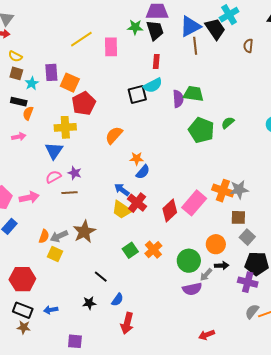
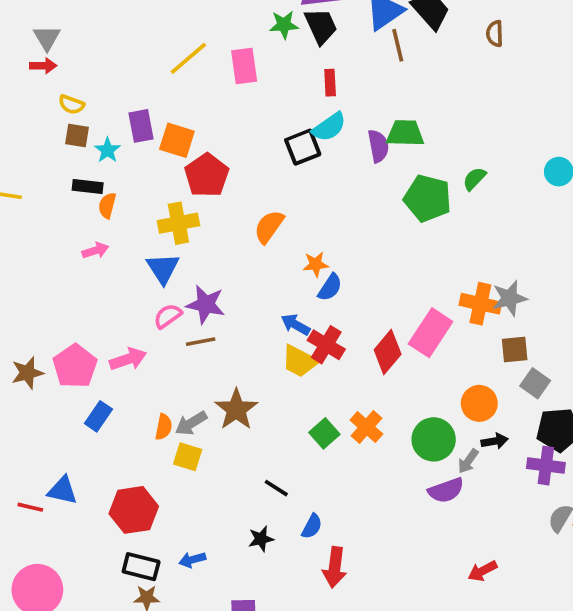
purple star: (75, 173) -> (206, 304), size x1.5

